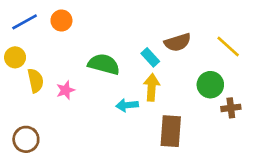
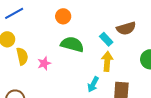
orange circle: (61, 20) -> (63, 16), moved
cyan arrow: (127, 105) -> (93, 84), moved, turned -56

